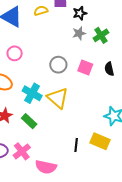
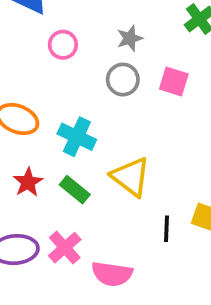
gray star: (79, 33) -> (130, 38), moved
pink circle: (15, 53) -> (63, 45), moved
yellow triangle: (58, 98) -> (131, 177), moved

